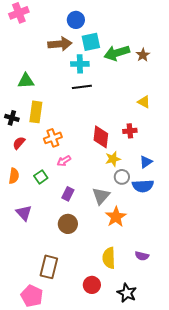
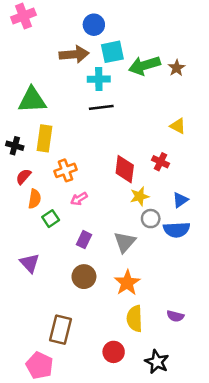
green triangle: (26, 81) -> (32, 100), size x1.4
red cross: (130, 131) -> (161, 162), turned 32
orange semicircle: (14, 176) -> (35, 199), moved
orange star: (116, 217) -> (127, 283), moved

